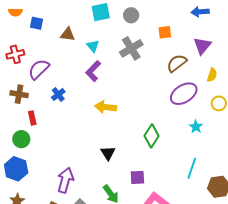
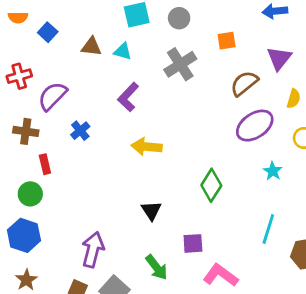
blue square: (36, 23) -> (48, 32), turned 32
cyan triangle: (93, 46) -> (123, 51), moved, turned -32

